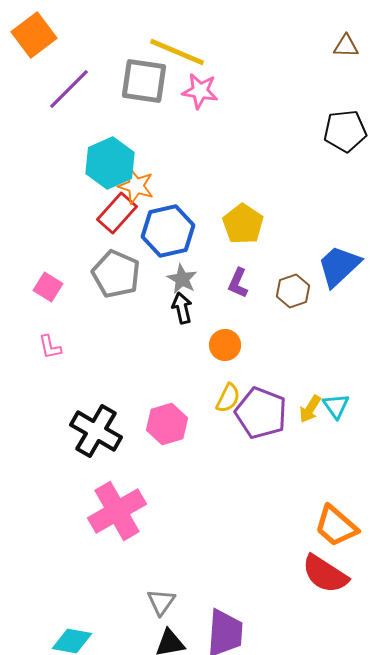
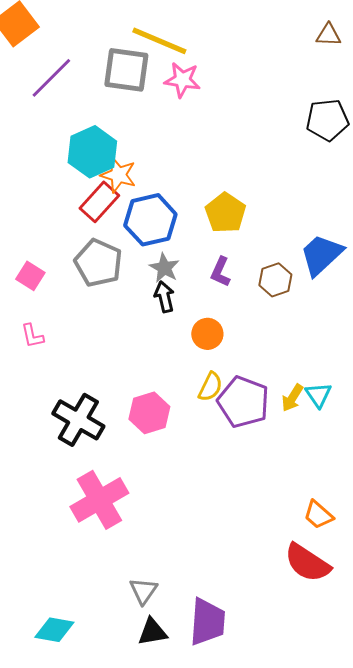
orange trapezoid: (336, 526) -> (318, 515), size x0.7

